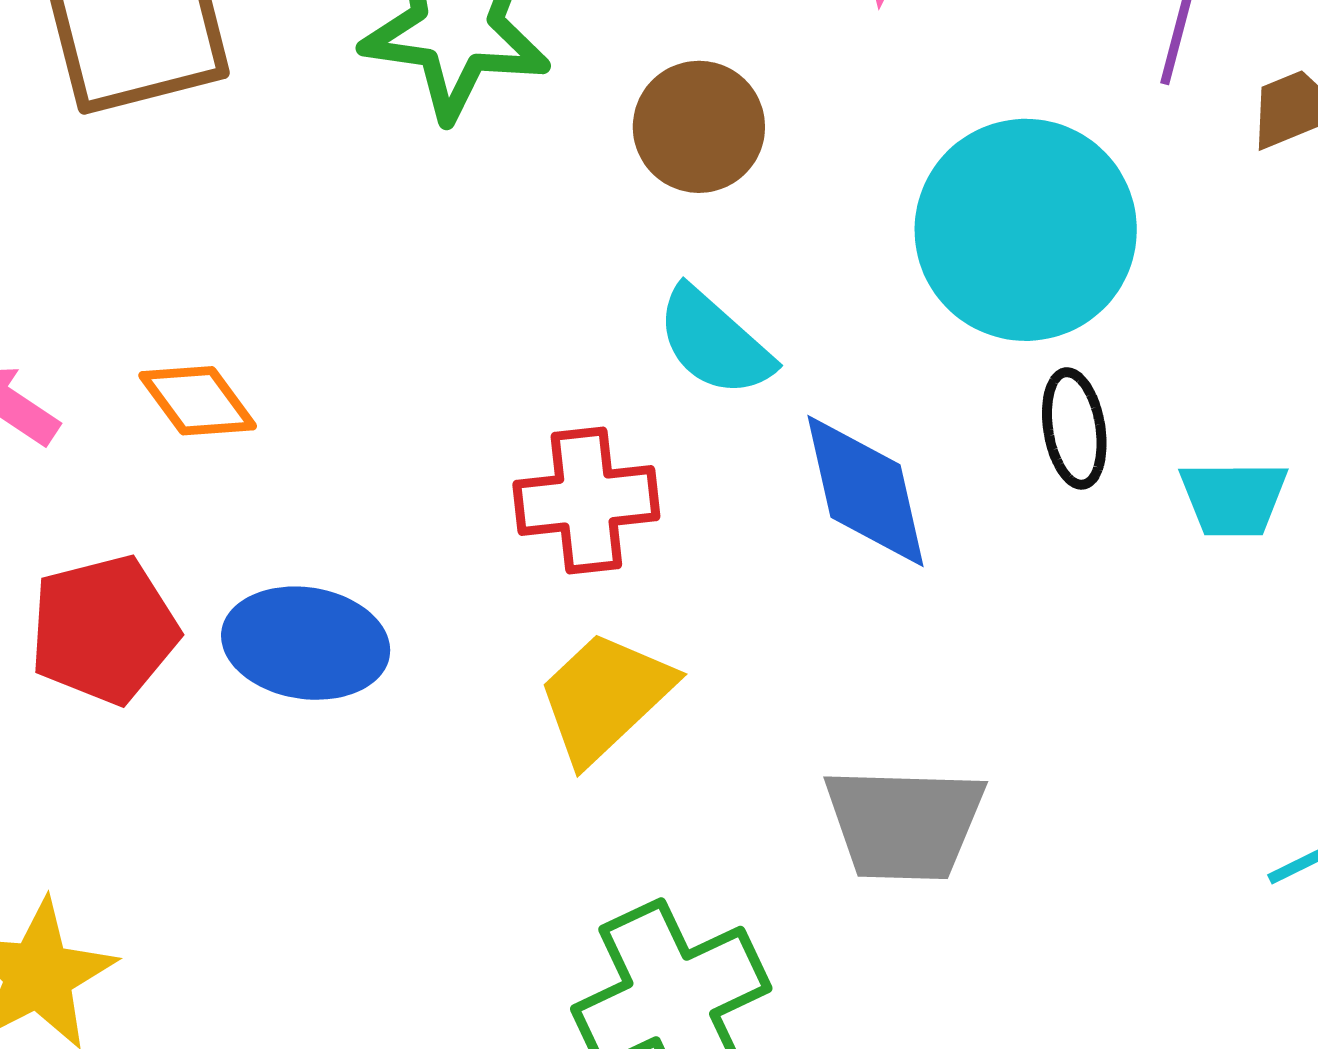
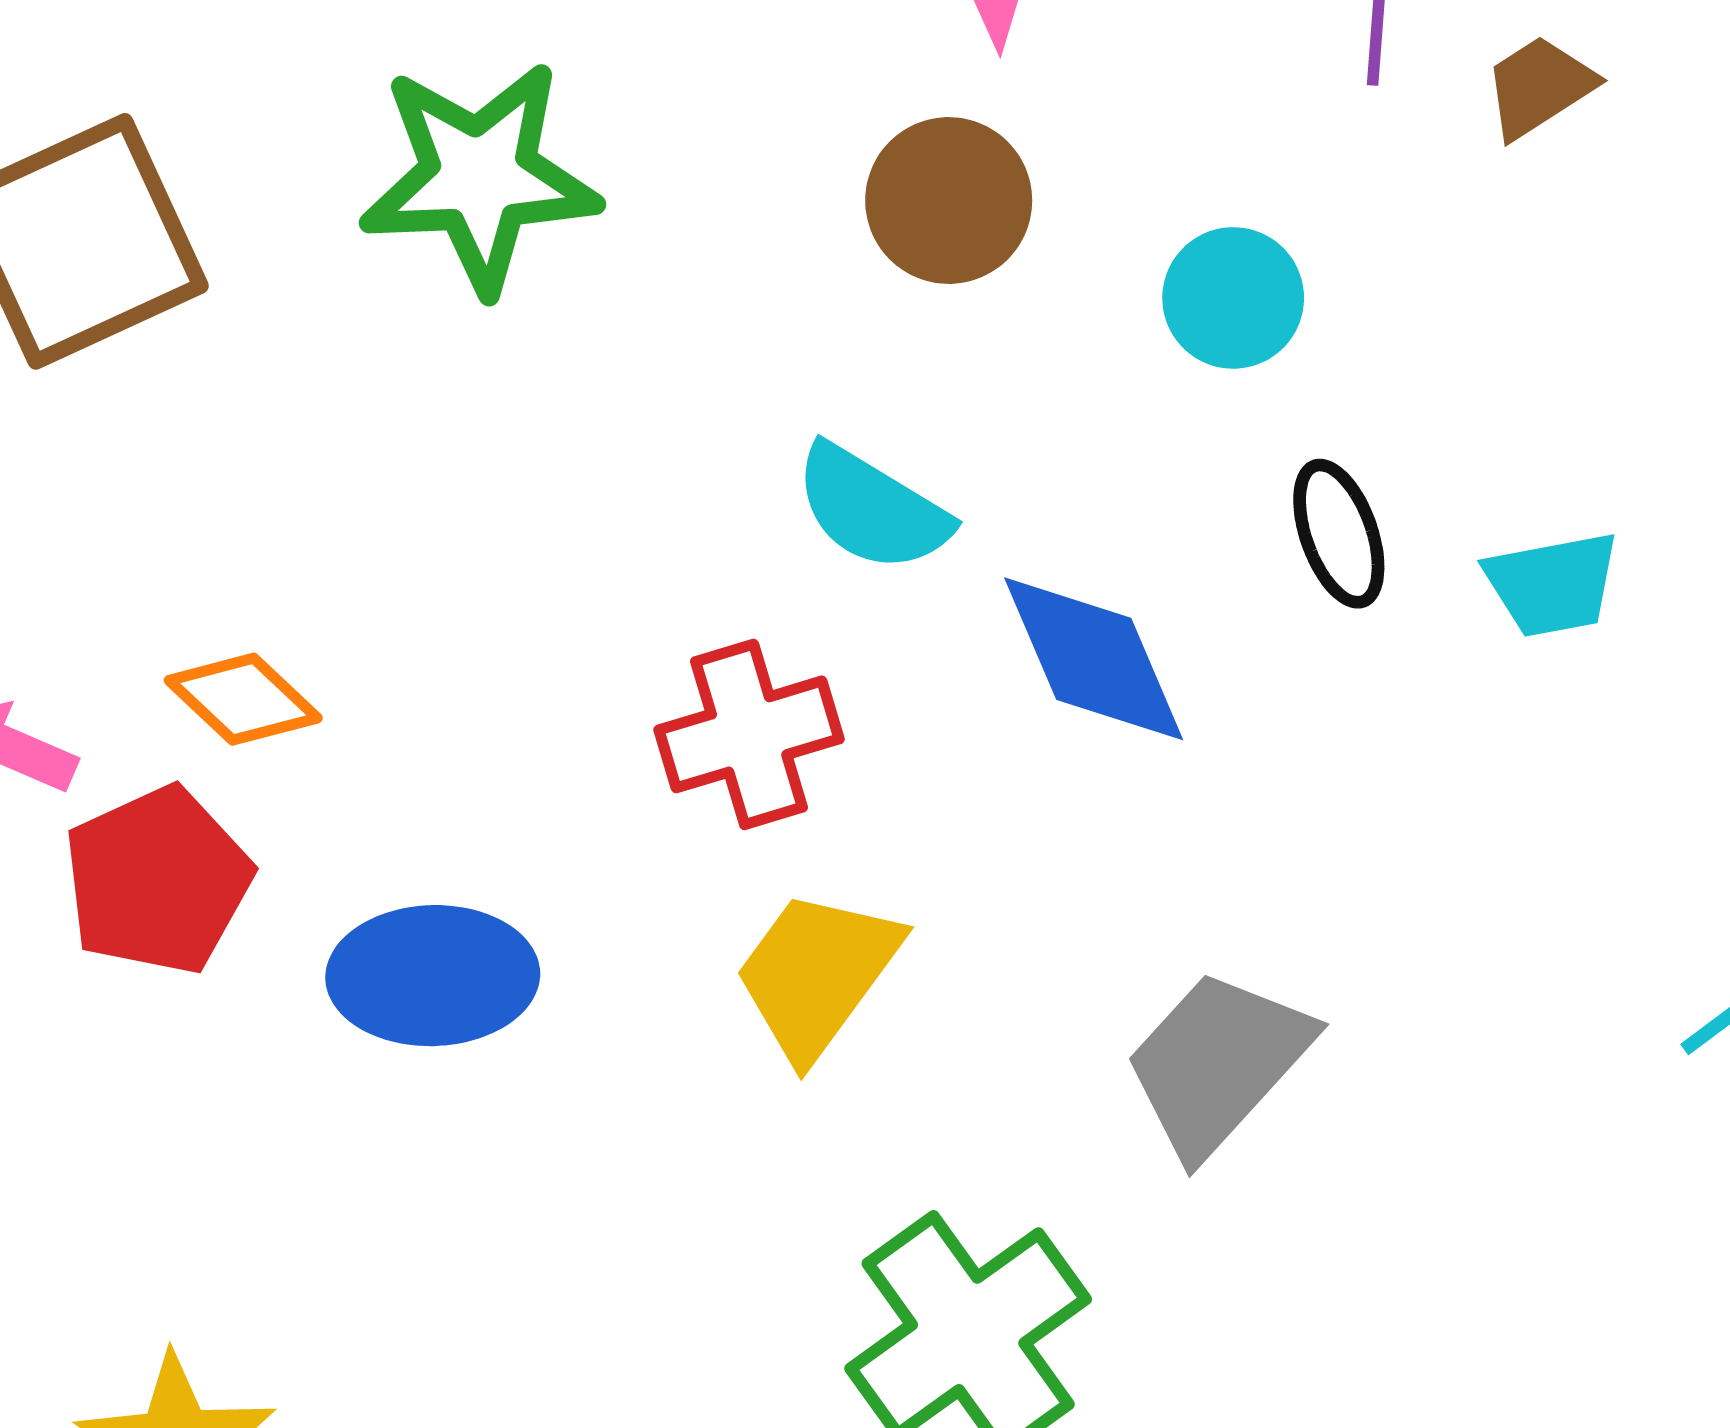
brown circle: (699, 127) -> (949, 201), moved
cyan circle: (1026, 230) -> (1233, 298), size x0.5
red pentagon: (104, 630) -> (158, 880), moved
gray trapezoid: (904, 823) -> (1218, 1063), turned 141

